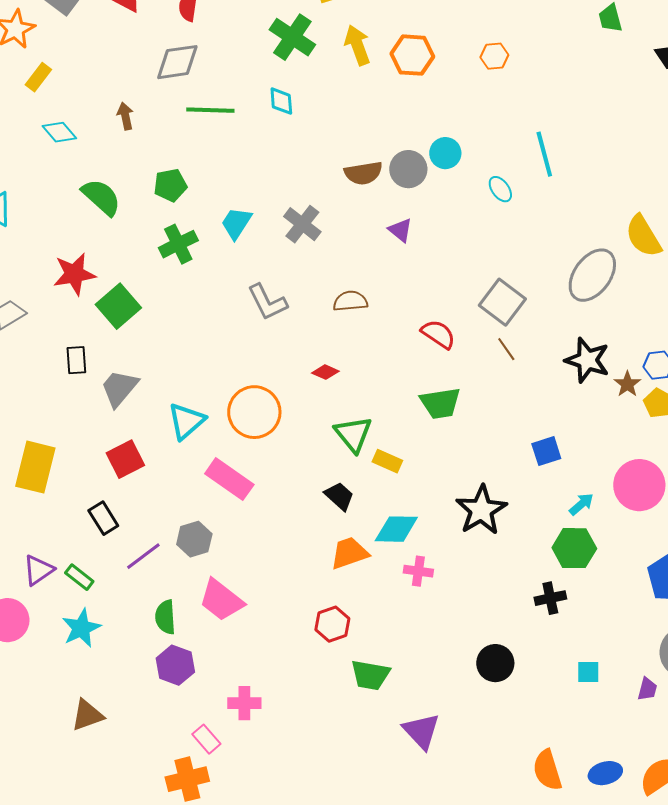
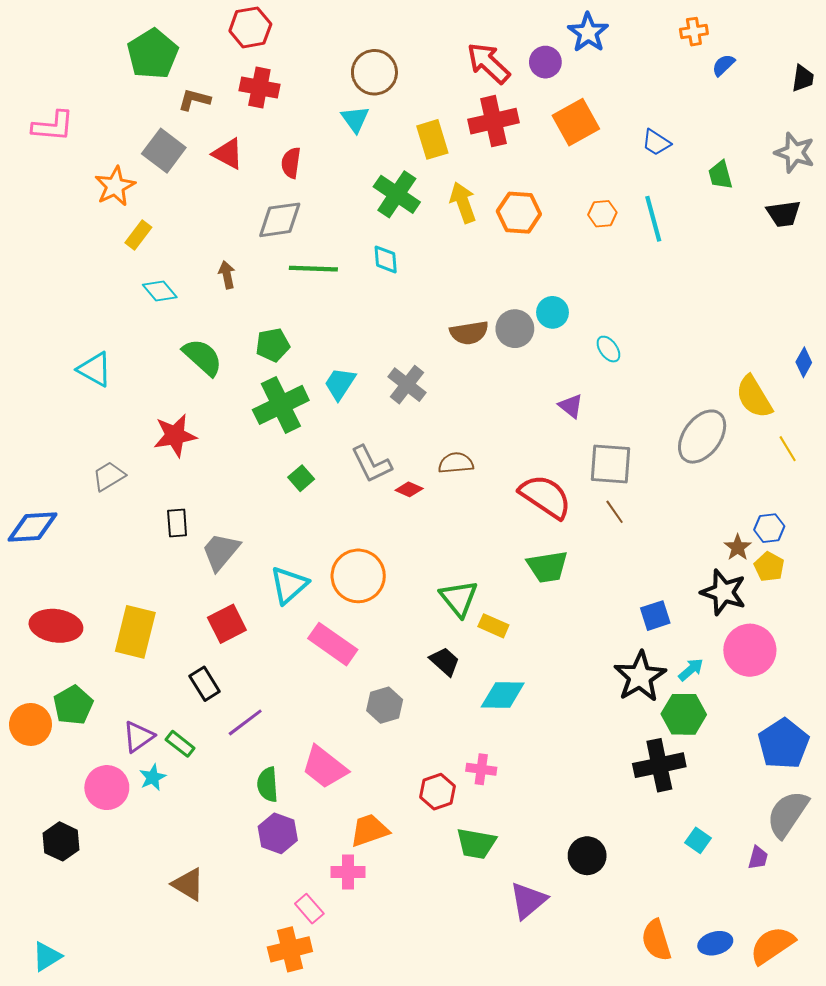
cyan line: (544, 154) -> (653, 219), moved
purple triangle: (400, 230) -> (571, 406), moved
green cross: (178, 244) -> (281, 405), size x1.4
gray square: (502, 302) -> (610, 464), turned -33
green square: (118, 306) -> (301, 478), moved, size x0.6
red semicircle: (438, 334) -> (545, 497), size x1.5
black star: (587, 360) -> (723, 592), moved
red diamond: (325, 372) -> (409, 489), moved
black star: (481, 510) -> (640, 677), moved
gray hexagon: (194, 539) -> (385, 705), moved
orange trapezoid: (349, 553) -> (369, 830), moved
pink cross: (418, 571) -> (481, 769), moved
black cross: (550, 598) -> (659, 765), size x1.6
cyan star: (81, 628) -> (153, 777), moved, size x0.7
black circle: (495, 663) -> (587, 856), moved
cyan square: (588, 672) -> (698, 840), turned 35
brown triangle: (87, 715) -> (188, 884), turned 51
purple triangle: (421, 731) -> (528, 900), turned 33

